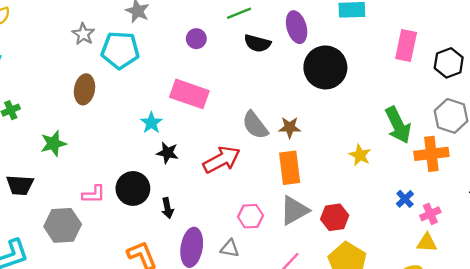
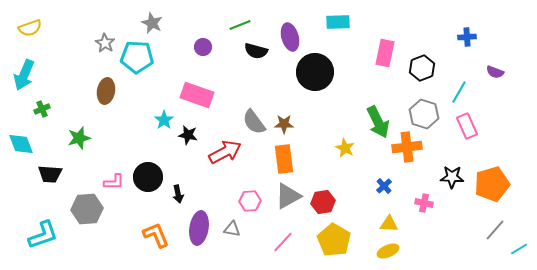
black star: (167, 153) -> (188, 135), moved
pink cross: (430, 214) -> (424, 203), moved, turned 36
yellow triangle: (427, 243) -> (389, 224), moved

